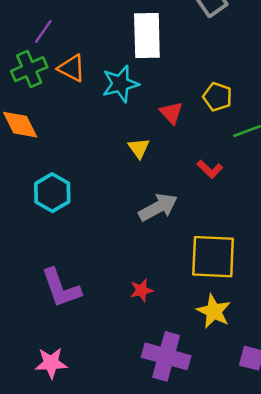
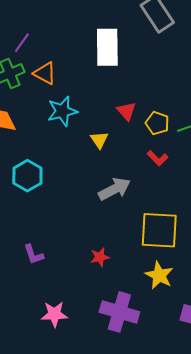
cyan star: (120, 84) -> (62, 111), moved
yellow pentagon: (218, 97) -> (157, 123), moved
purple L-shape: (61, 288) -> (34, 254), size x0.6
pink star: (51, 363) -> (54, 314), moved

